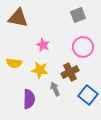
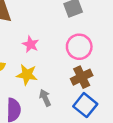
brown cross: (70, 72) -> (82, 77), moved

